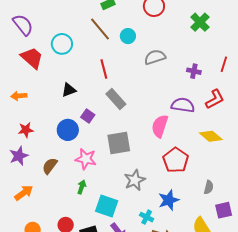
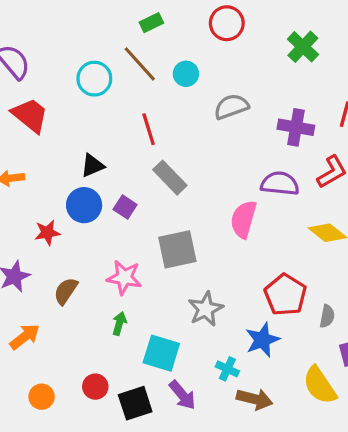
cyan circle: (62, 44) -> (94, 79), moved
purple cross: (194, 71) -> (296, 127), size x1.5
red star: (26, 130) -> (47, 233), moved
blue circle: (68, 130) -> (84, 205), moved
red pentagon: (176, 160) -> (285, 295), moved

